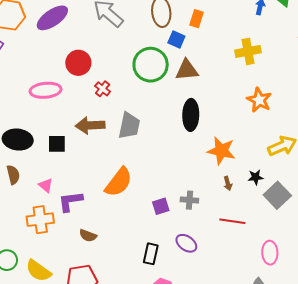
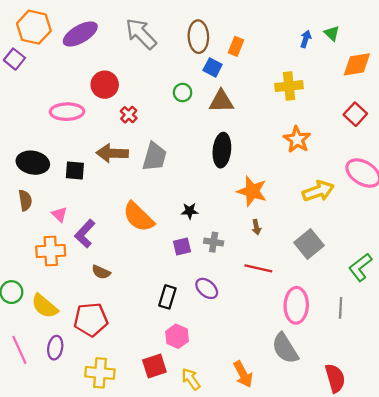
green circle: (151, 65) -> (183, 93), size x0.5
black star: (256, 177) -> (190, 211), moved
orange semicircle: (119, 182) -> (138, 217), turned 92
purple L-shape: (70, 201) -> (85, 234), turned -44
pink ellipse: (270, 253) -> (296, 305), size x1.4

